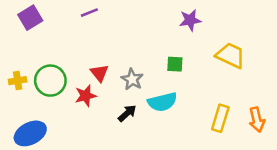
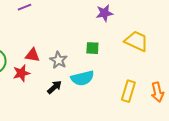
red triangle: (99, 73) -> (32, 55), turned -42

